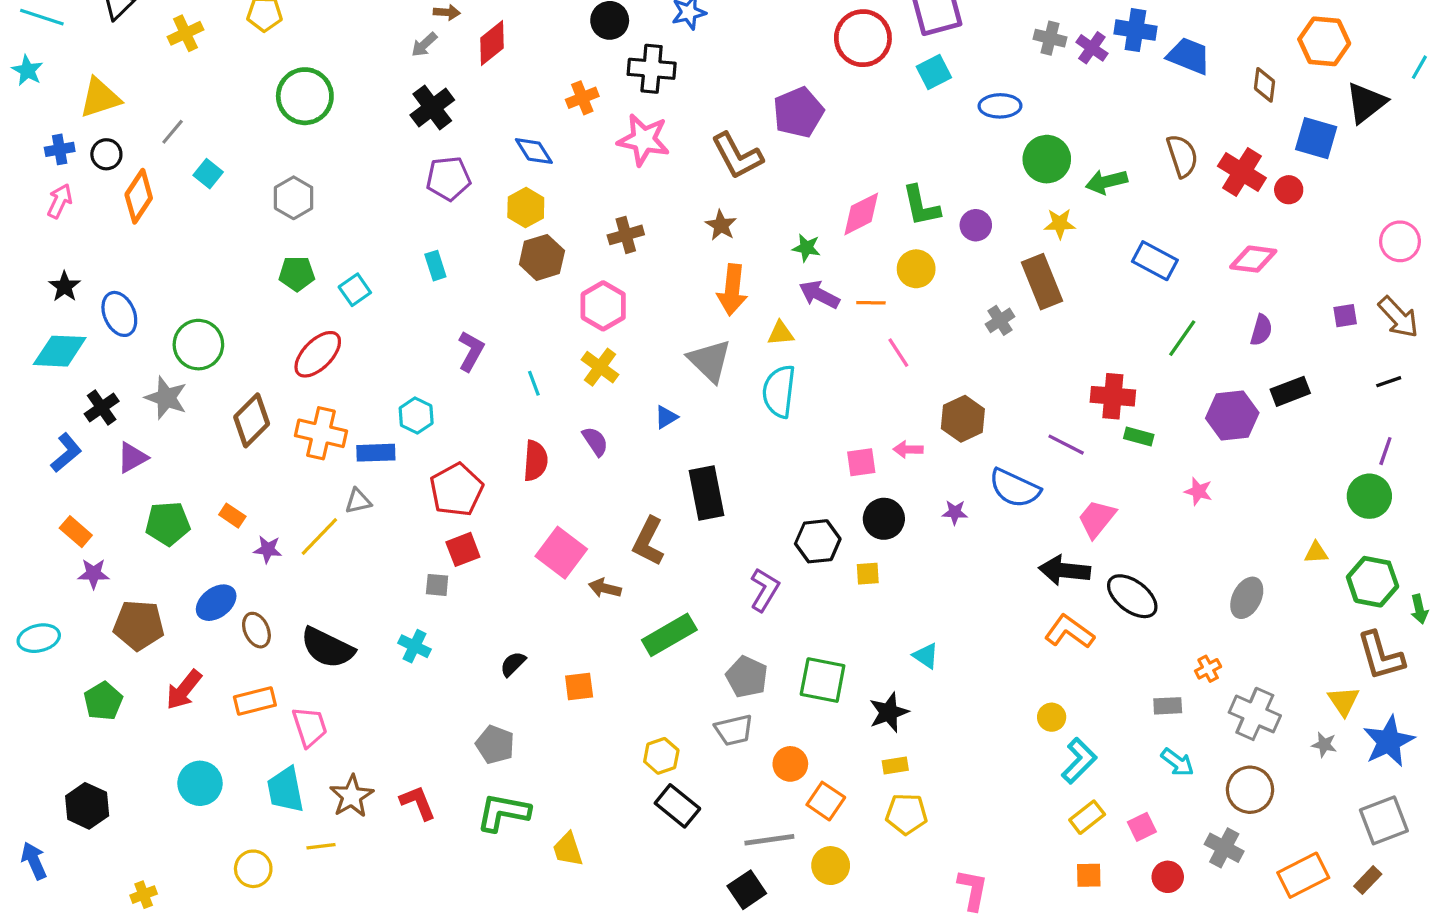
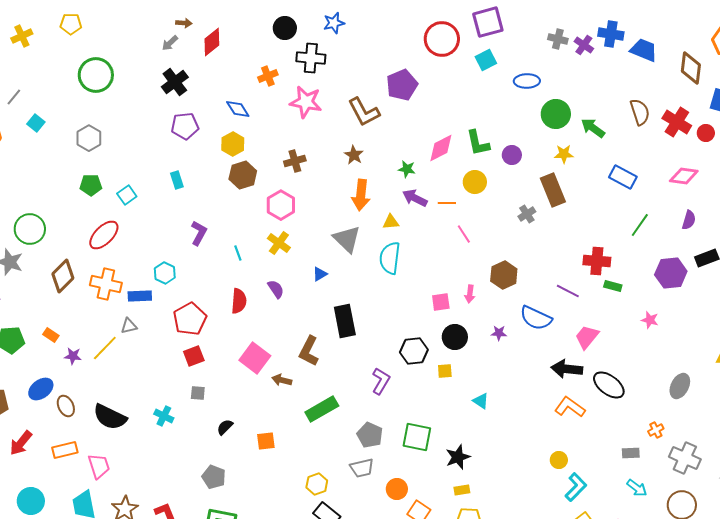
brown diamond: (1265, 85) -> (691, 68), size x1.5
green arrow: (1106, 182) -> (593, 128), turned 50
pink arrow: (908, 449) -> (470, 294), turned -84
gray square: (437, 585) -> (198, 393), moved
cyan triangle: (926, 656) -> (481, 401), moved

